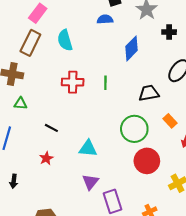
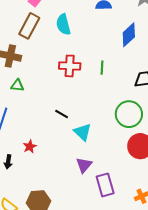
black line: (51, 128) -> (62, 114), moved
cyan triangle: (88, 149) -> (83, 132), turned 36
red star: (46, 158) -> (30, 147), moved

